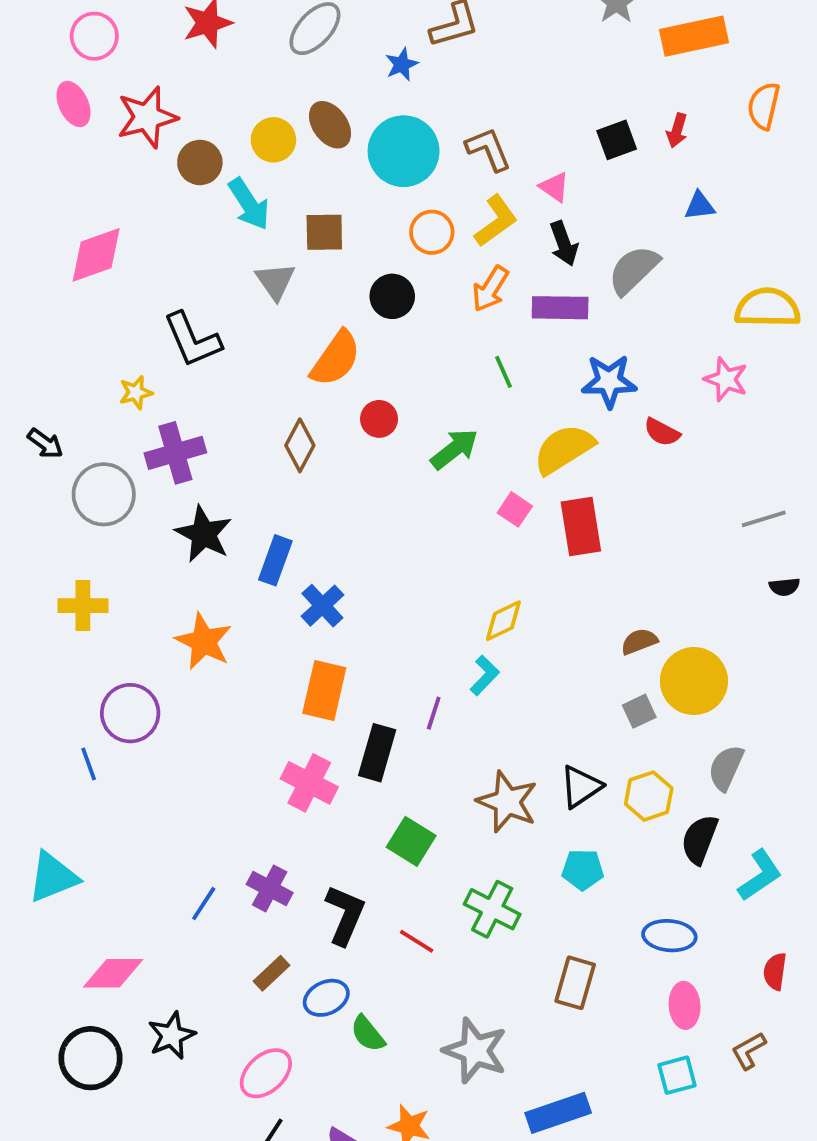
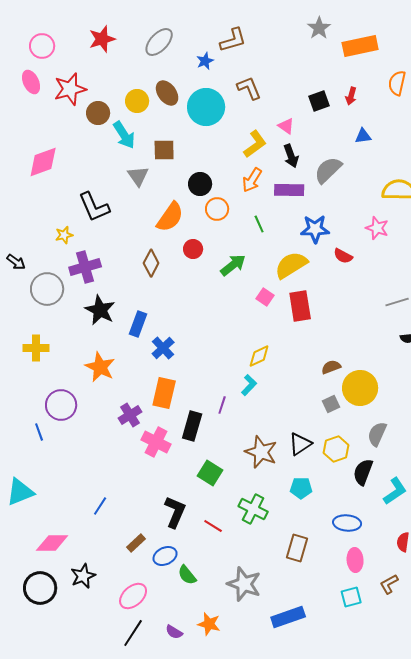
brown L-shape: (488, 149) -> (249, 88), moved
orange circle: (432, 232) -> (217, 209), moved
purple cross: (270, 888) -> (130, 415), moved, turned 30

